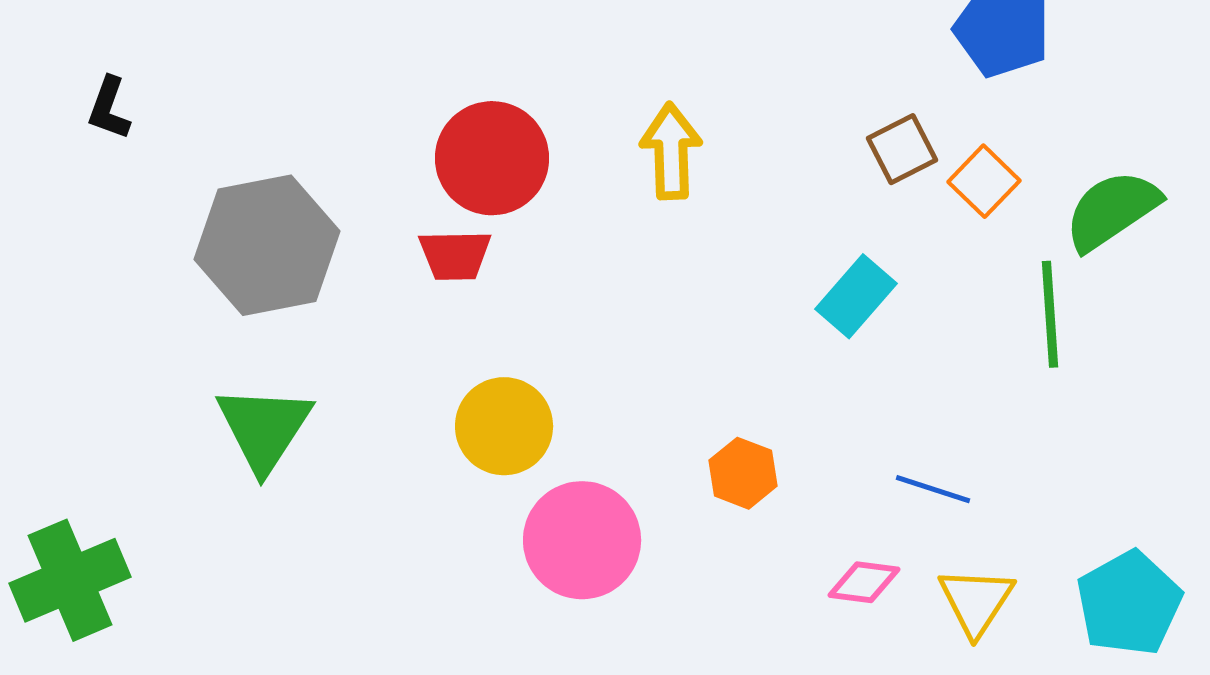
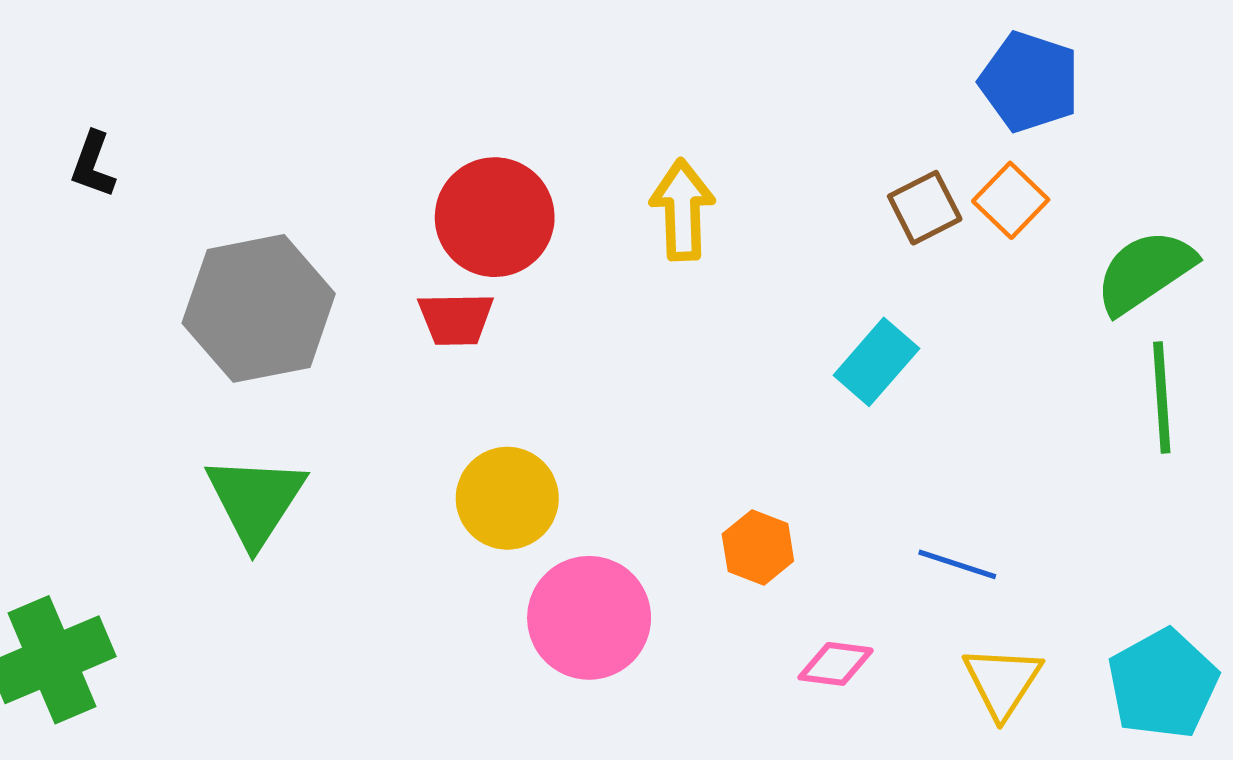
orange square: (984, 181) -> (1011, 200), moved
green line: (1050, 314) -> (1162, 398), moved
pink diamond: (864, 582) -> (836, 664), moved

